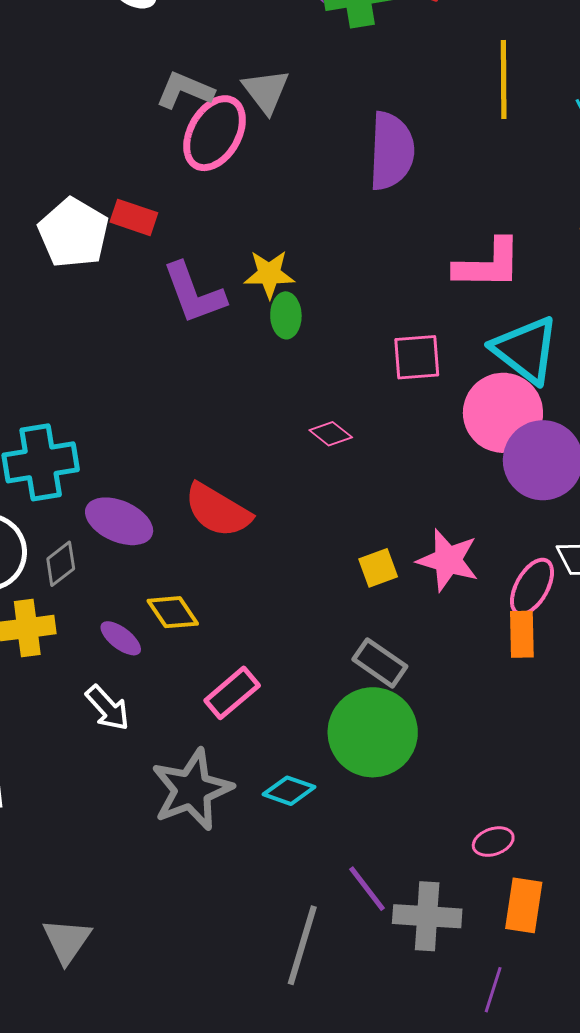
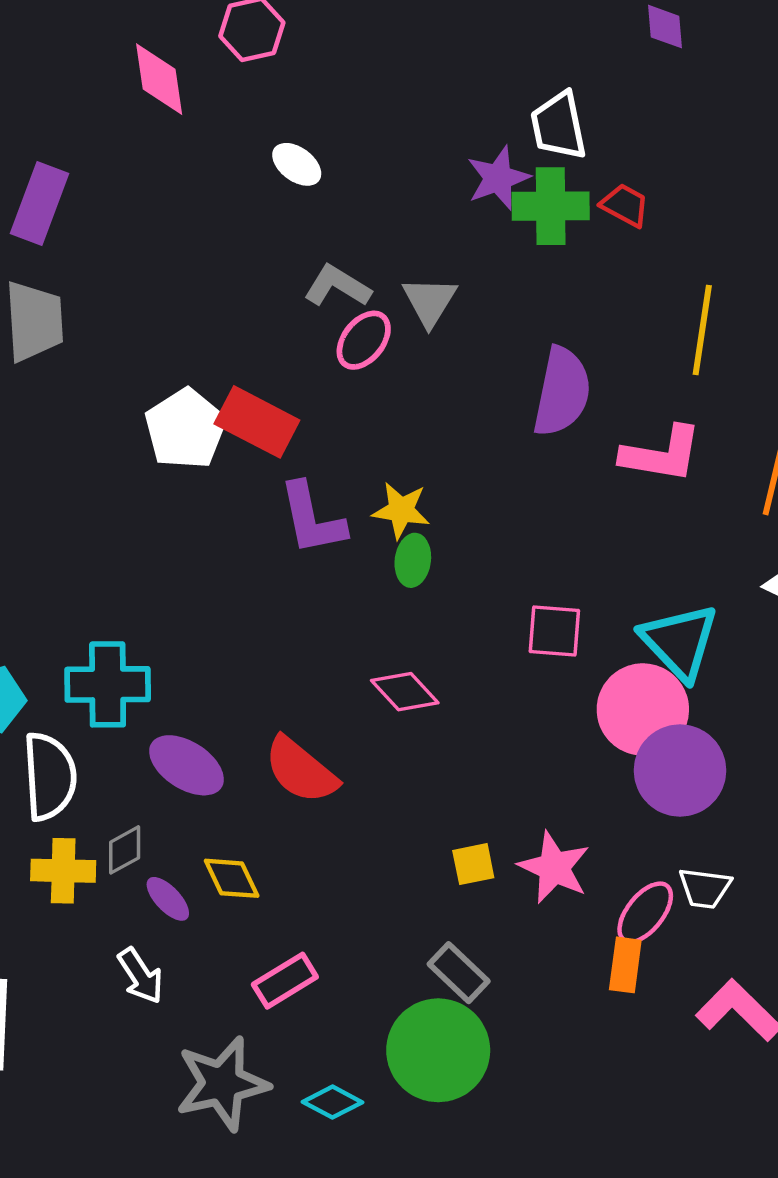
pink ellipse: (215, 133) -> (364, 340), size x0.7
red rectangle: (134, 217) -> (257, 422), size x1.5
pink L-shape: (488, 264) -> (662, 454), moved
pink diamond: (331, 434) -> (405, 692), moved, size x1.4
gray diamond: (61, 564) -> (125, 850), moved

